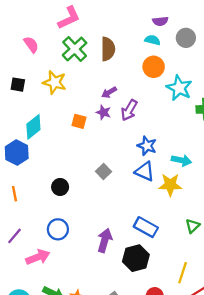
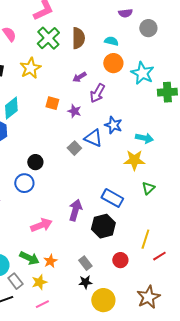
cyan semicircle: (152, 40) -> (111, 41), moved
orange circle: (154, 67) -> (113, 63), moved
yellow star: (55, 82) -> (30, 68), turned 30
purple star: (104, 112) -> (74, 111), moved
blue triangle: (145, 171) -> (93, 138), moved
green triangle: (193, 226) -> (148, 188), moved
blue circle: (58, 229) -> (24, 183), moved
pink arrow: (38, 257) -> (41, 225), moved

